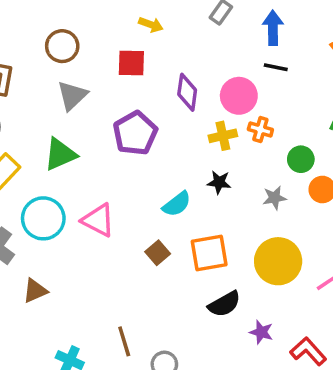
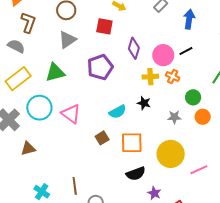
black line: (276, 67) -> (186, 51), moved, turned -48

